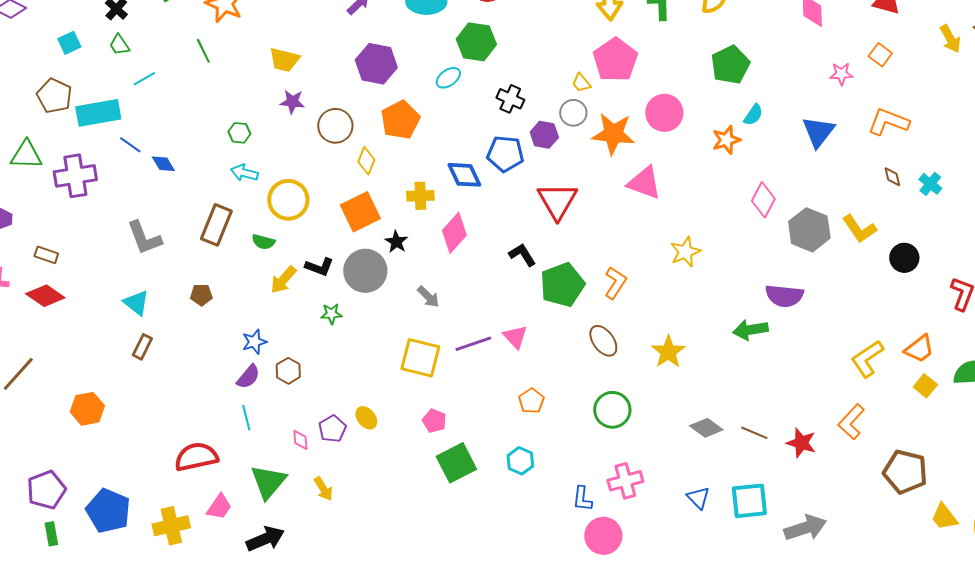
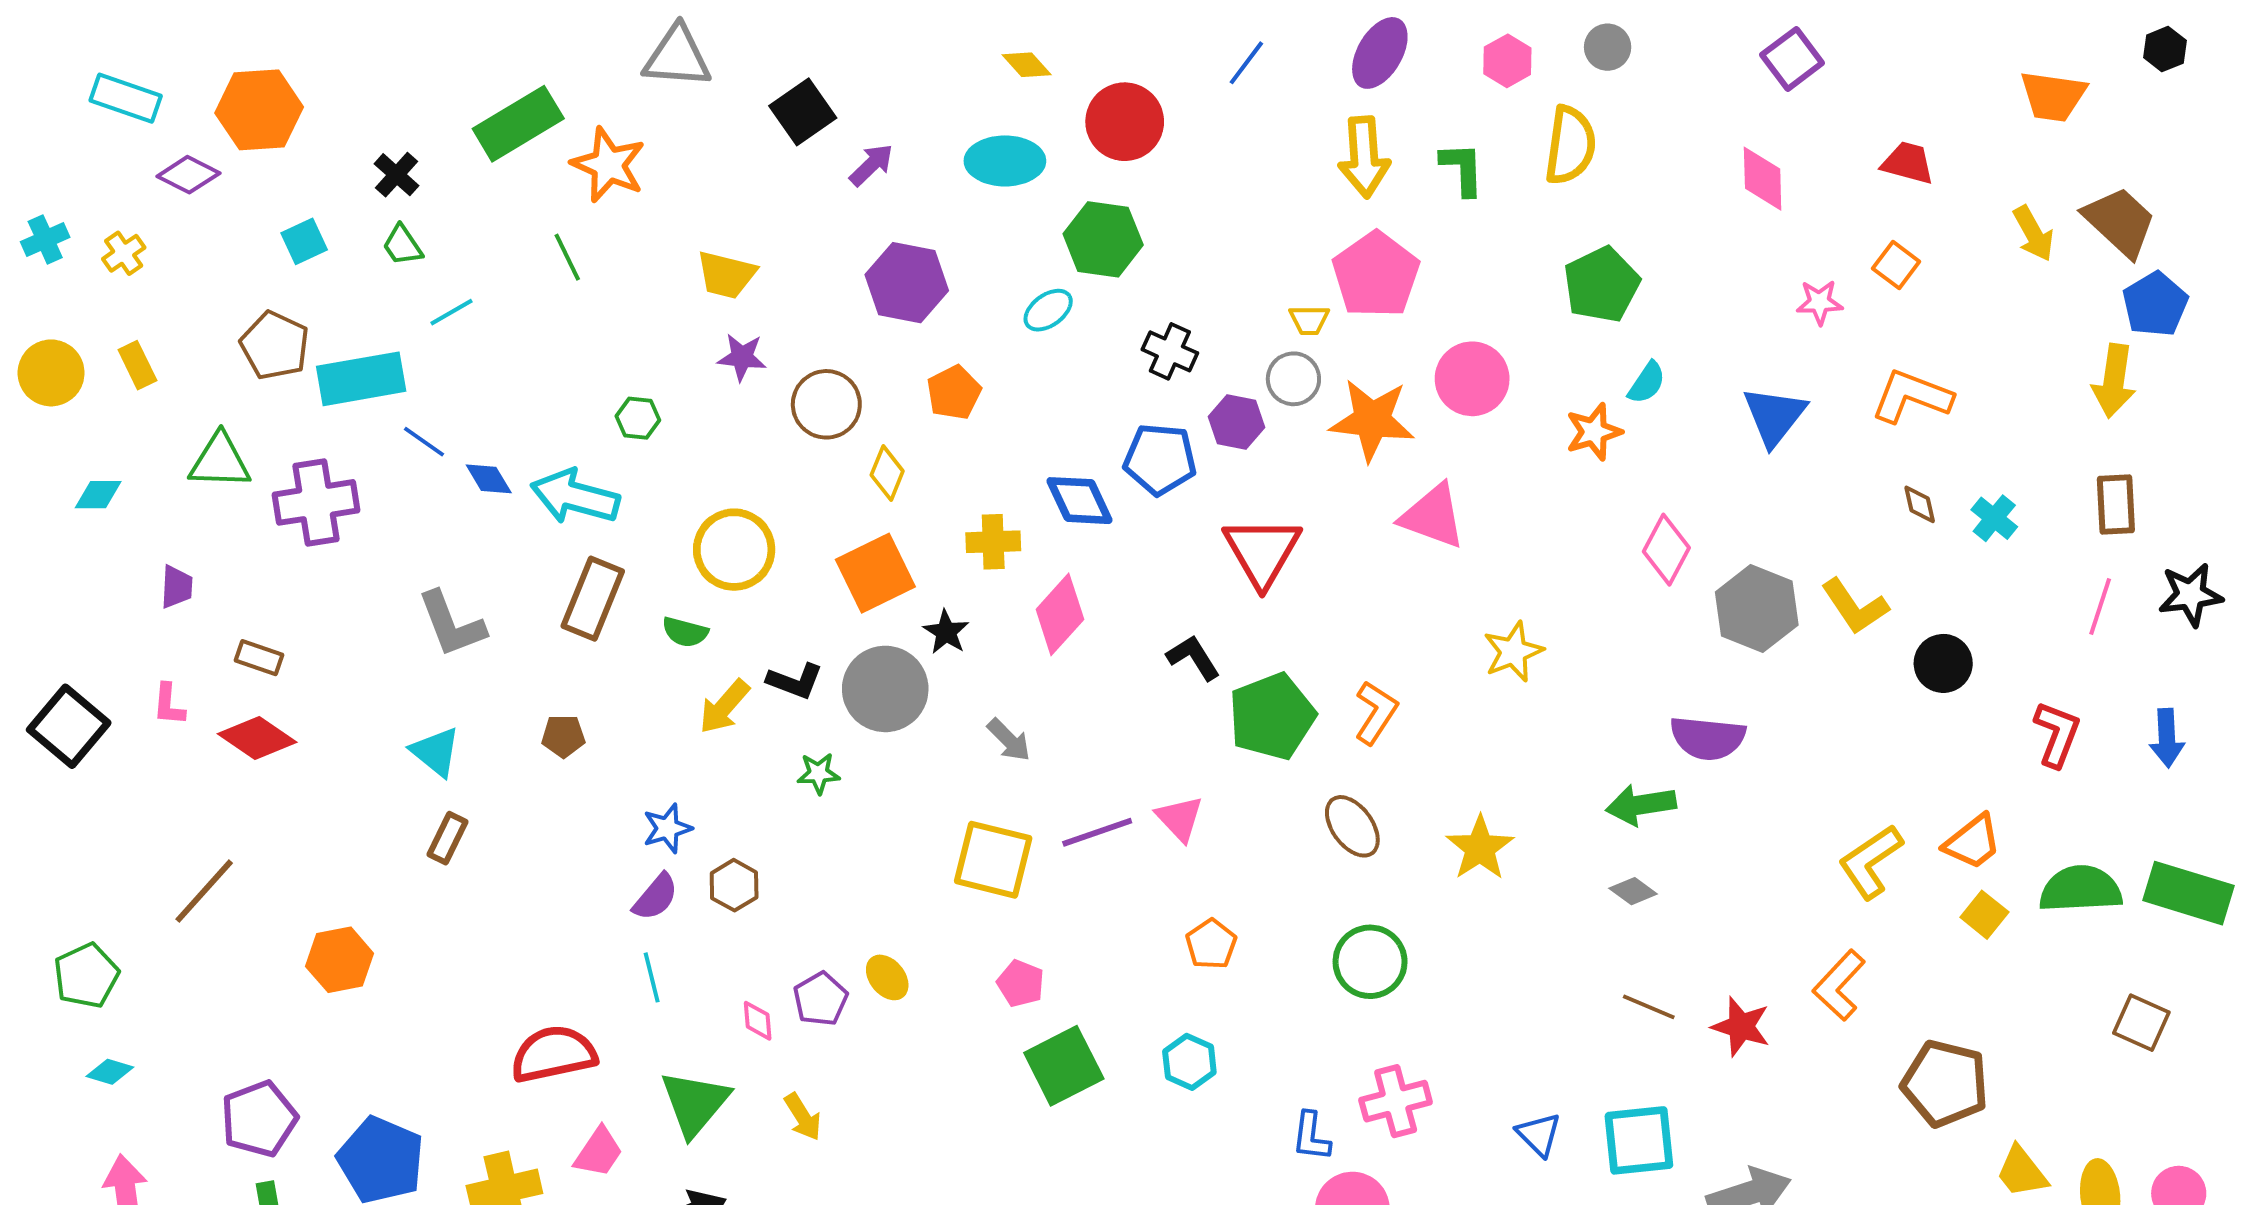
yellow trapezoid: (581, 83) -> (1309, 320), turned -50
orange pentagon: (400, 120) -> (954, 393), size x0.7
cyan arrow: (244, 173) -> (575, 497), moved, size x1.6
gray diamond: (706, 428) -> (1633, 891), moved, size x0.7

